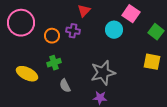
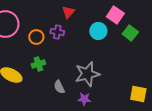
green square: (156, 32) -> (130, 33), moved
yellow square: (152, 62) -> (138, 94), moved
gray semicircle: (65, 86) -> (59, 87), moved

